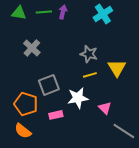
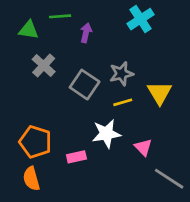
purple arrow: (63, 12) -> (86, 33), moved
green triangle: (19, 13) -> (29, 30), moved
gray star: (89, 54) -> (121, 74), turned -30
gray square: (49, 85) -> (85, 85), moved, turned -35
orange semicircle: (23, 131) -> (31, 179), turned 36

